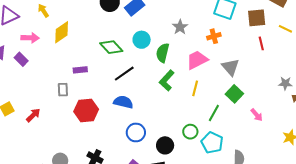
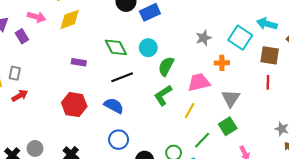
gray star: (180, 27) -> (204, 38), moved
gray rectangle: (63, 90) -> (15, 73), moved

